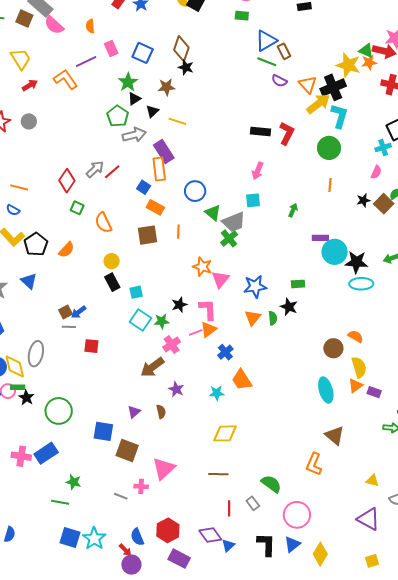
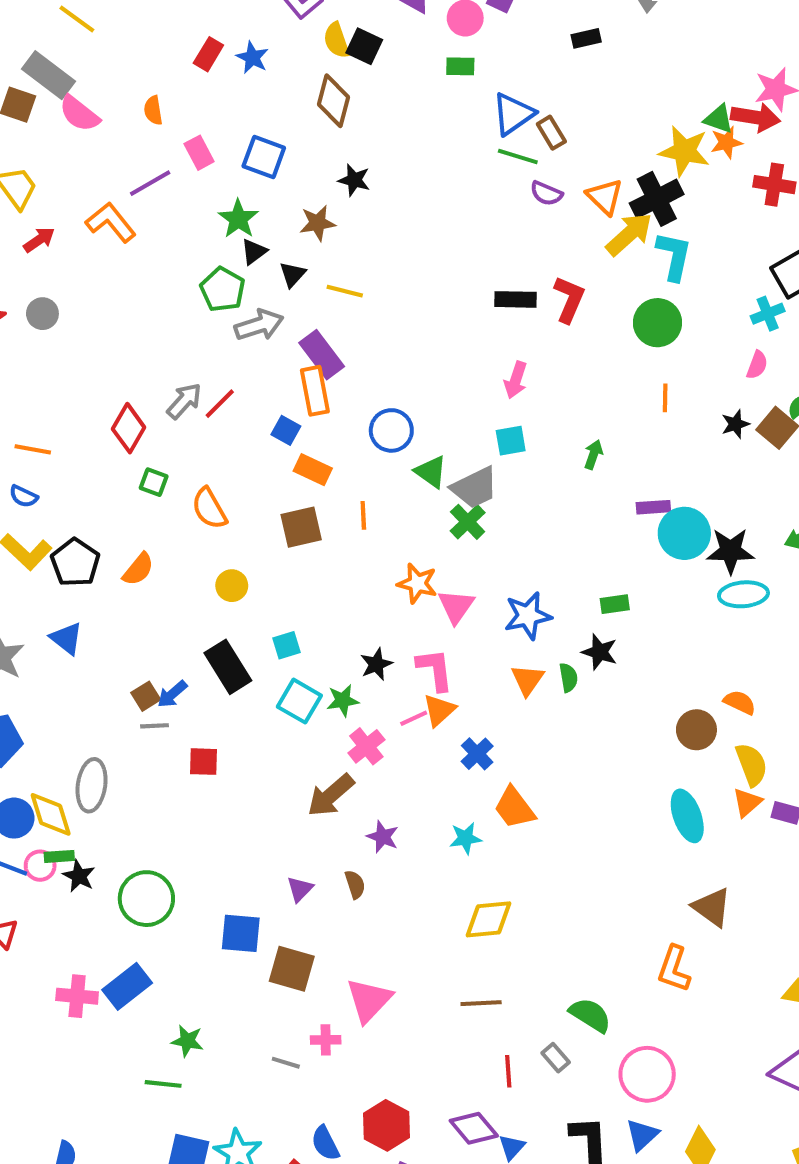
brown diamond: (181, 49) -> (333, 101), moved
black rectangle: (112, 282) -> (228, 667), moved, size x1.4

